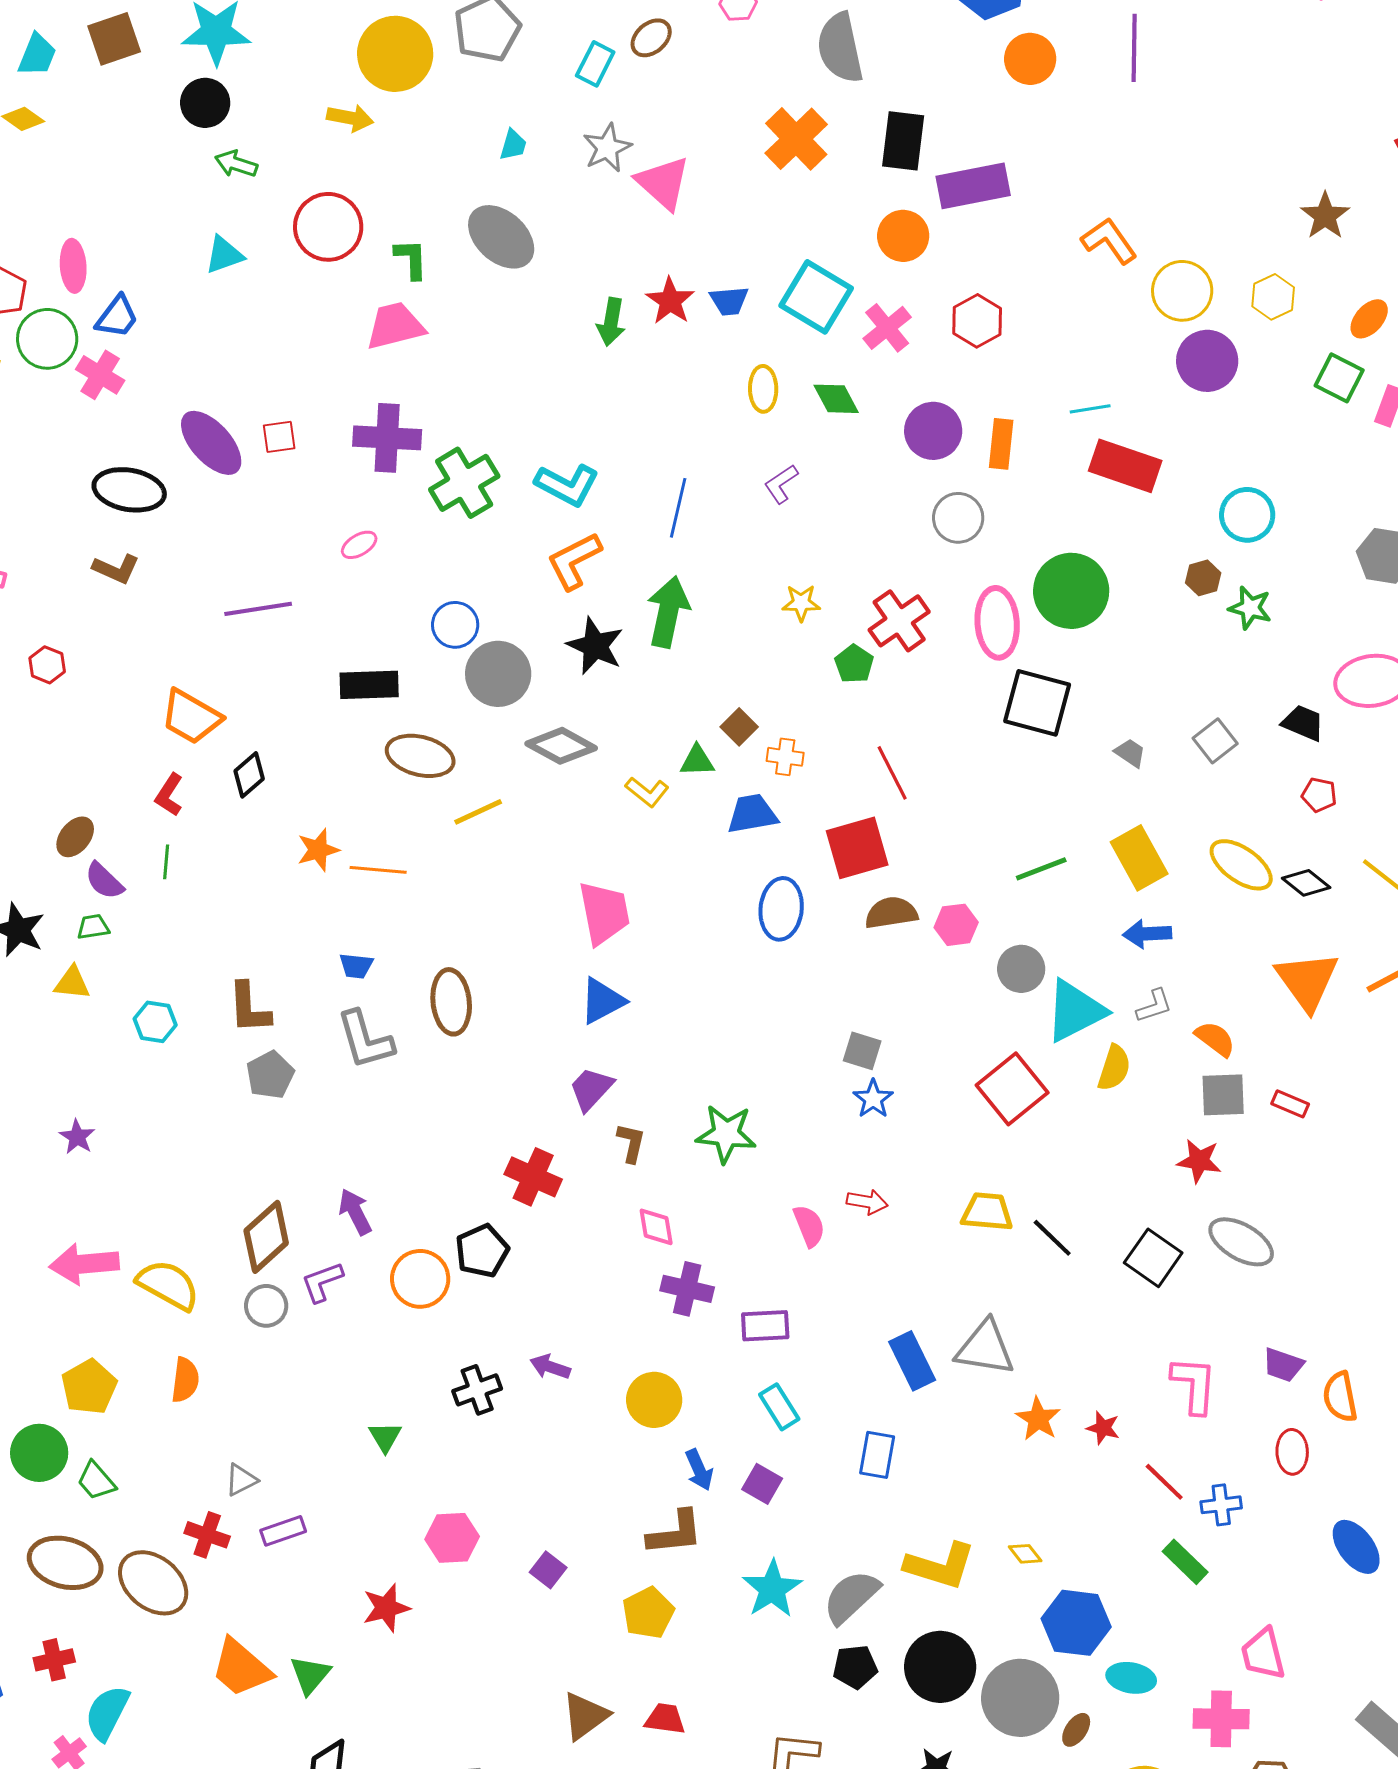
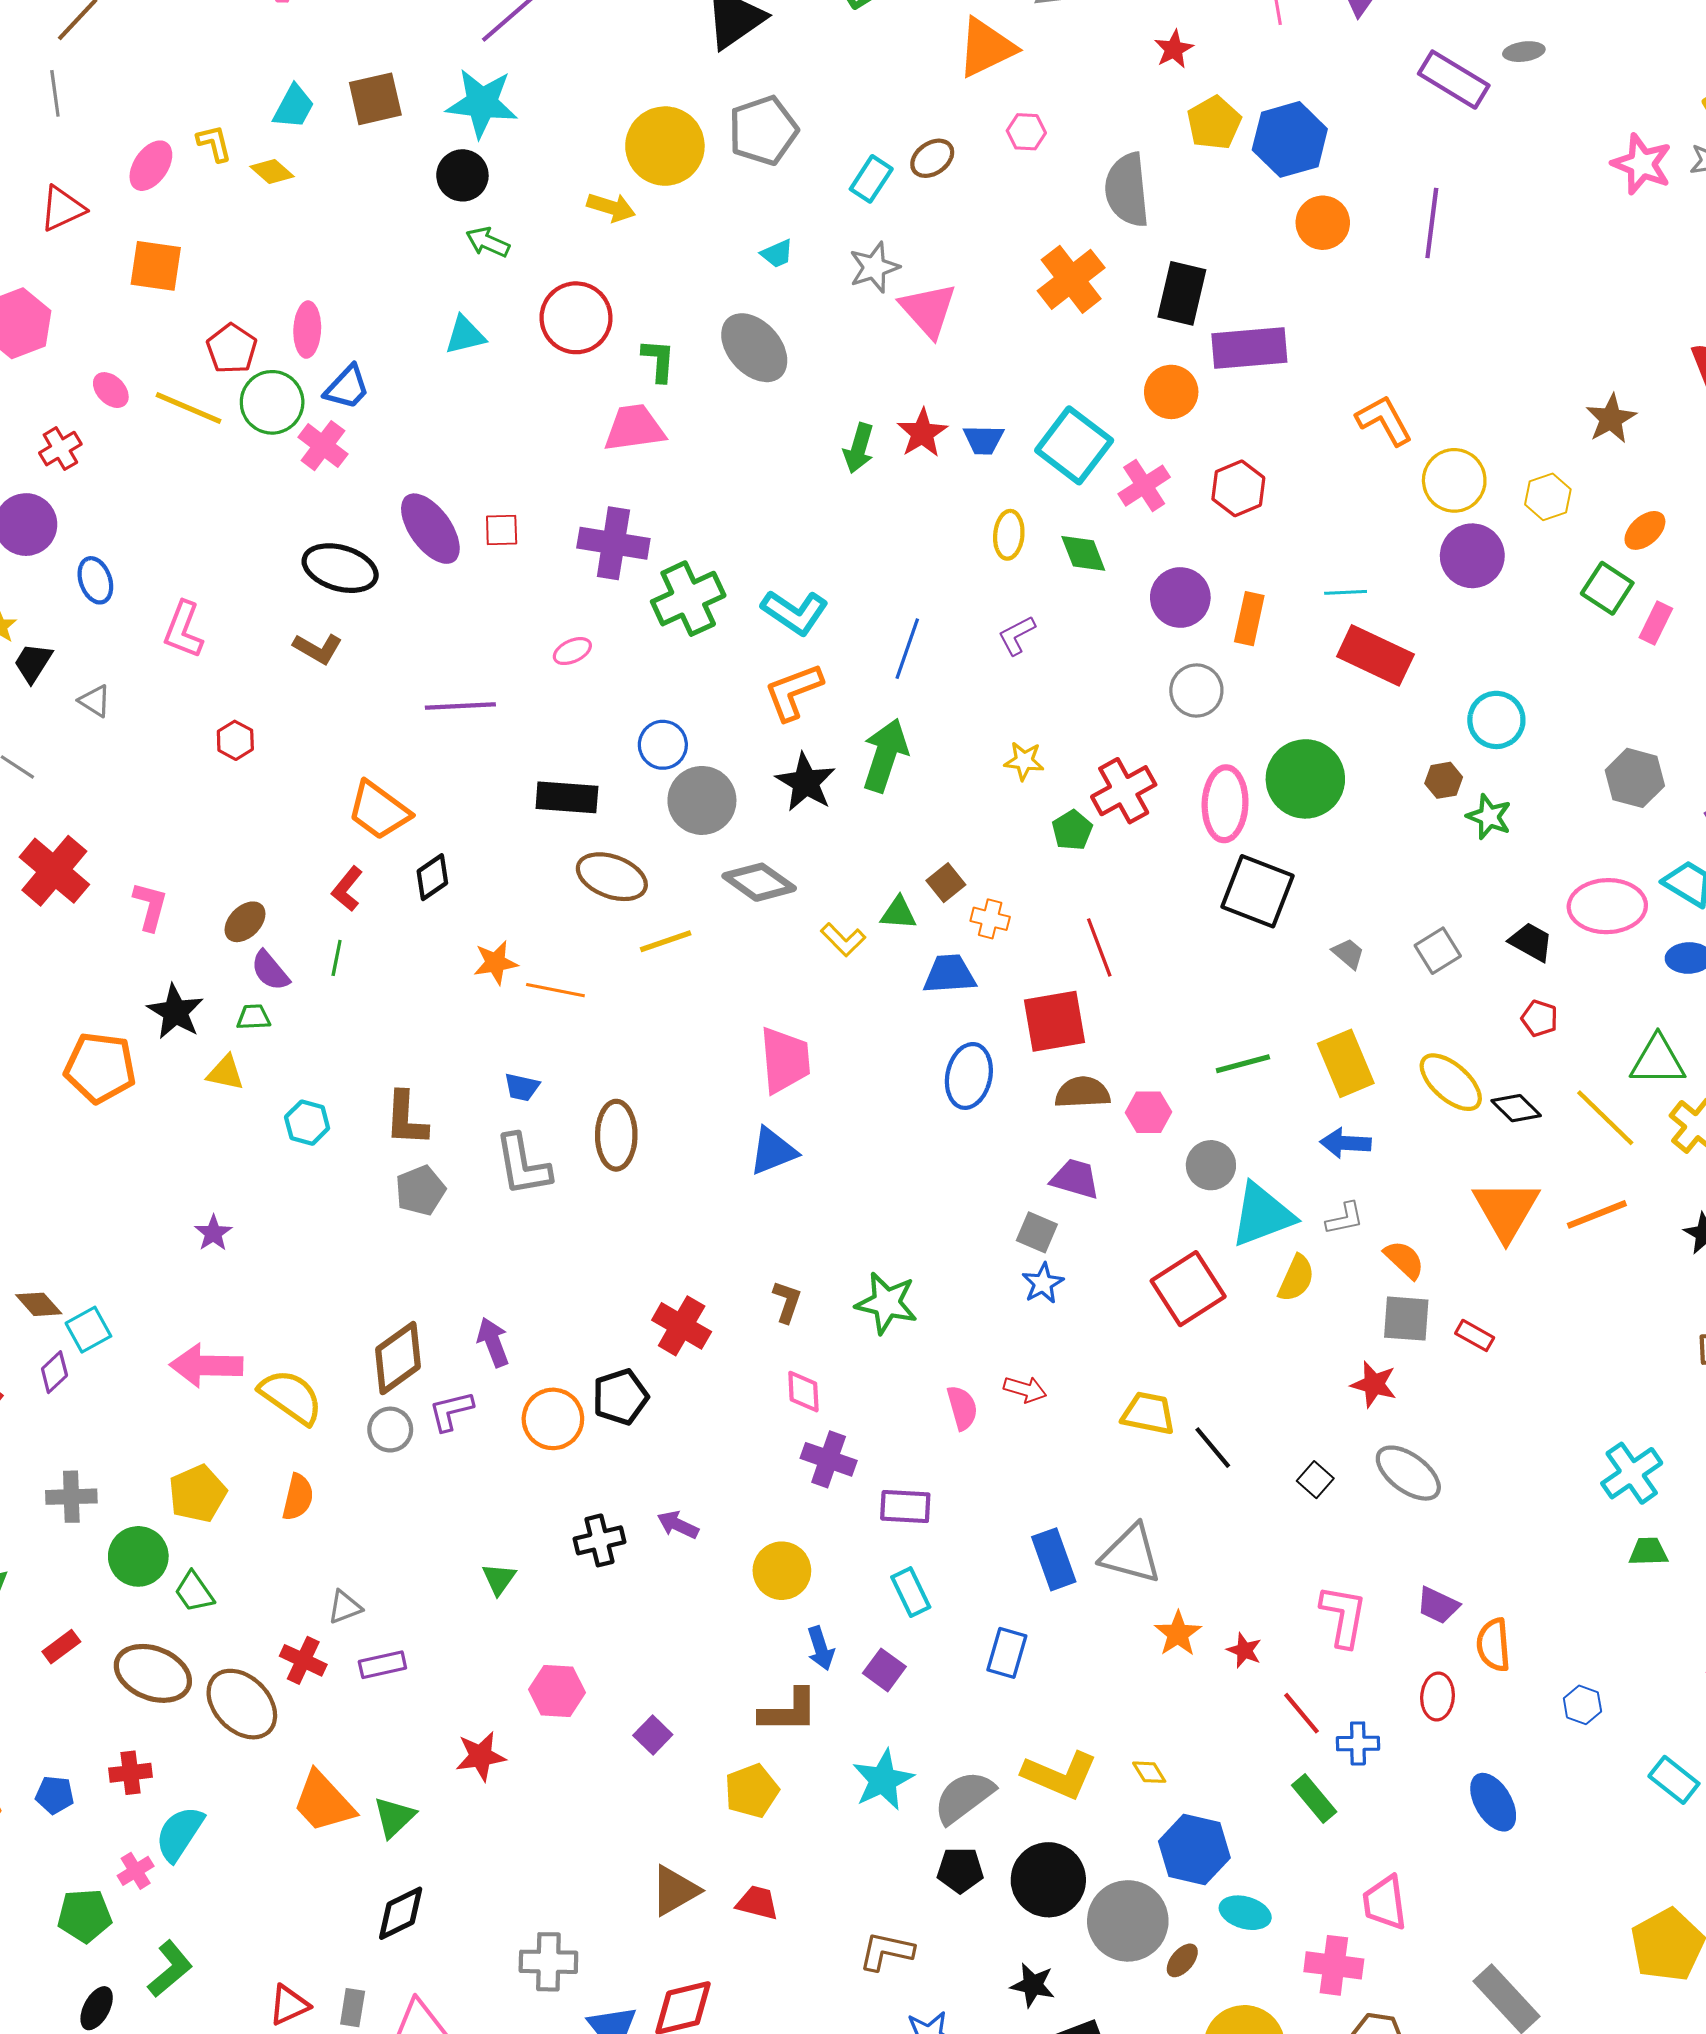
cyan trapezoid: (513, 145) -> (777, 254), turned 44
purple trapezoid: (591, 1089) -> (1075, 1179), moved, turned 57
black square: (1153, 1258) -> (1315, 1480), size x0.6

